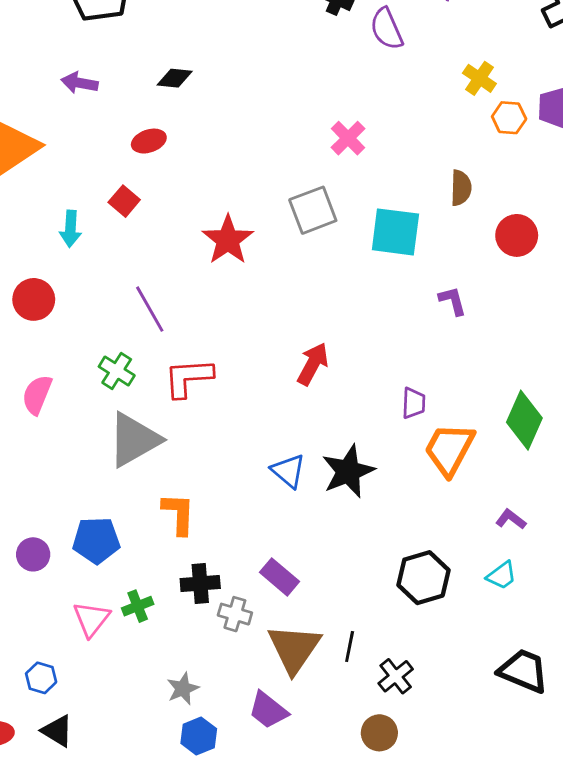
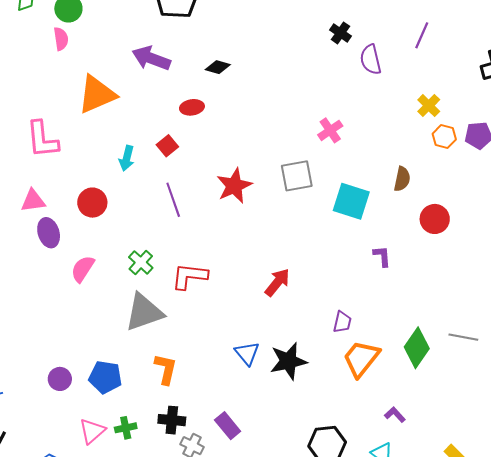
purple arrow: (80, 83) -> (151, 58), size x1.5
purple line: (150, 309) -> (173, 200), moved

